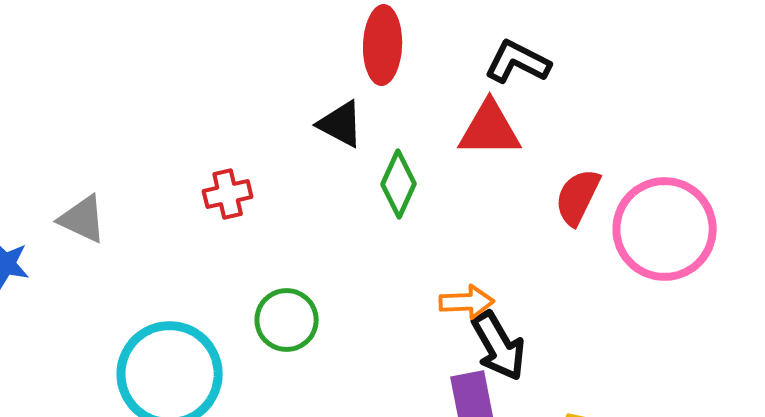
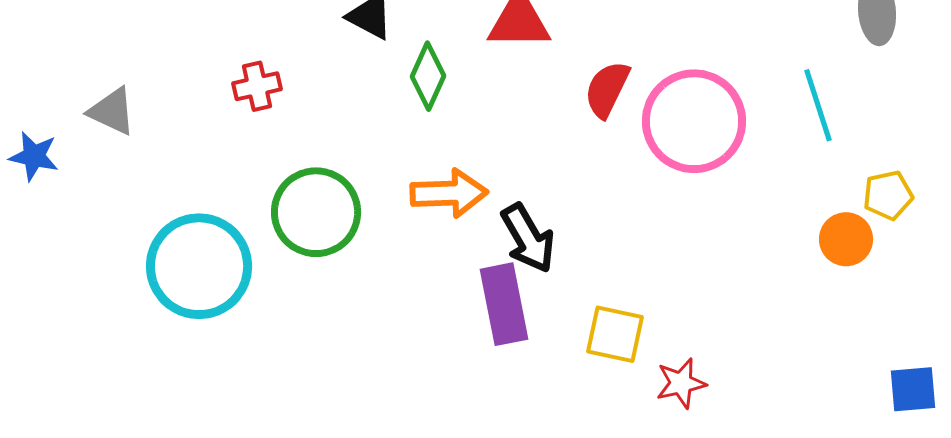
orange arrow: (467, 302) -> (449, 193), moved, size x1.4
green circle: (287, 320) -> (316, 212), size x1.4

